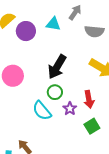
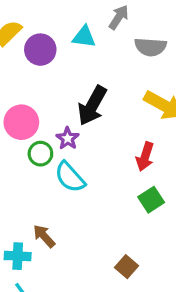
green circle: (55, 92) -> (40, 154), moved
red arrow: (89, 99) -> (145, 157), turned 30
purple star: (70, 109) -> (68, 138), moved

